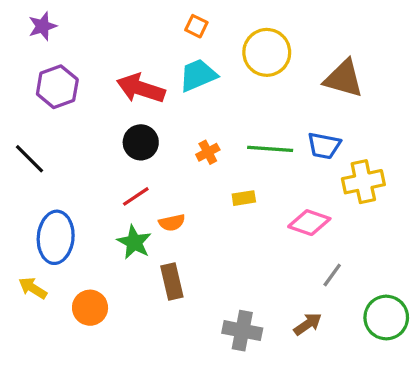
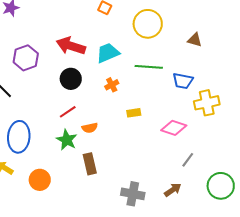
cyan trapezoid: (198, 75) -> (108, 53), moved
brown triangle: (344, 79) -> (195, 40), size x0.6
purple hexagon: (57, 87) -> (26, 58), moved
green line: (270, 149) -> (149, 67), moved

